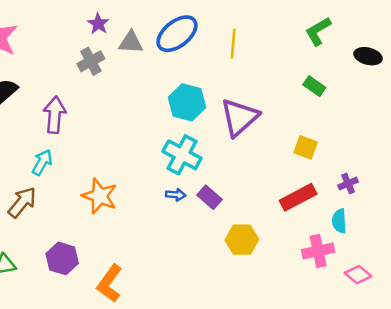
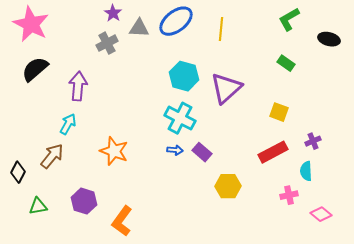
pink cross: (318, 251) -> (289, 195), size x0.7

